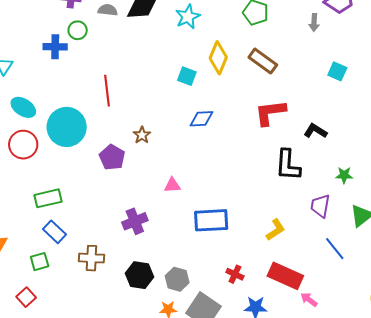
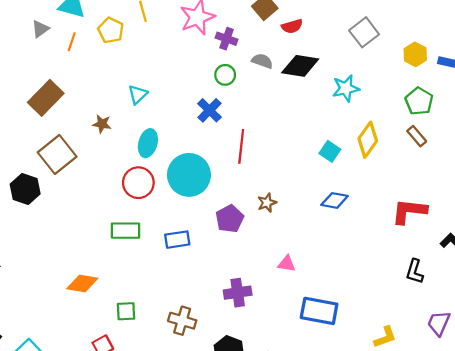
blue cross: (55, 47) -> (209, 110), moved, turned 30
brown rectangle: (263, 61) -> (417, 136), moved, size x0.7
cyan ellipse: (23, 107) -> (148, 143), turned 60
black L-shape: (288, 165) -> (415, 271), size x0.7
green rectangle: (48, 198) -> (126, 231), moved
blue rectangle: (55, 232) -> (177, 240), moved, turned -65

